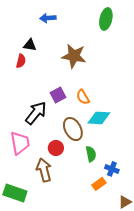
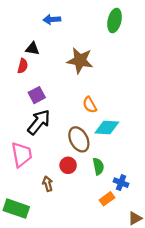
purple square: (58, 95) -> (37, 95), moved
red circle: (56, 148) -> (68, 165), moved
brown arrow: (44, 170) -> (48, 184), size x0.6

